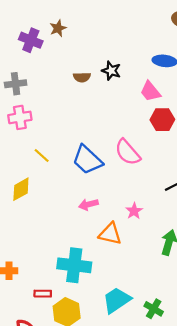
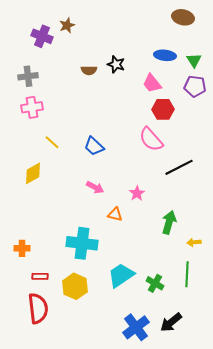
pink semicircle: (128, 152) -> (151, 139), moved
blue trapezoid: (87, 160) -> (94, 146), size x0.7
pink arrow: (88, 204) -> (95, 187), turned -138
orange triangle: (110, 234) -> (115, 214), size x0.7
red rectangle: (43, 294) -> (40, 276), moved

